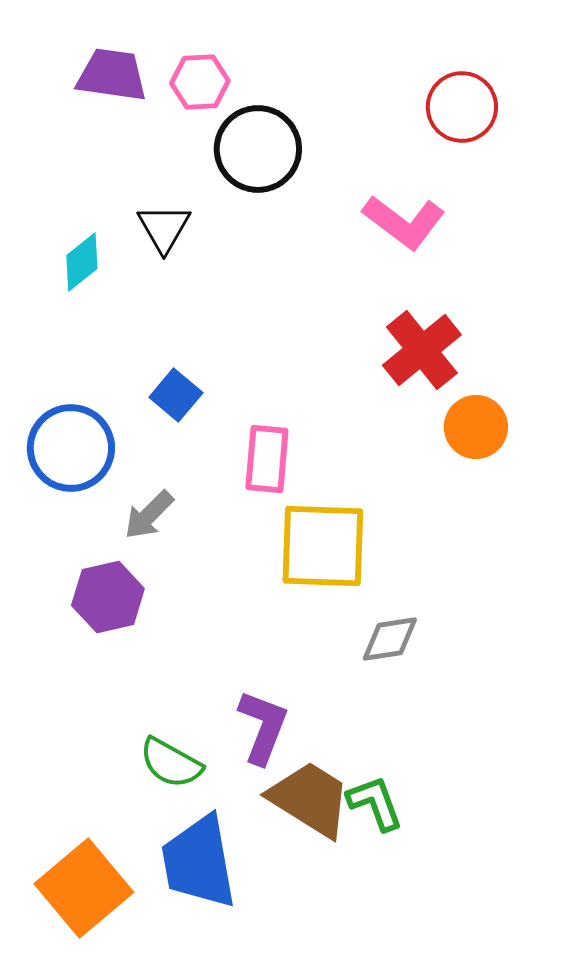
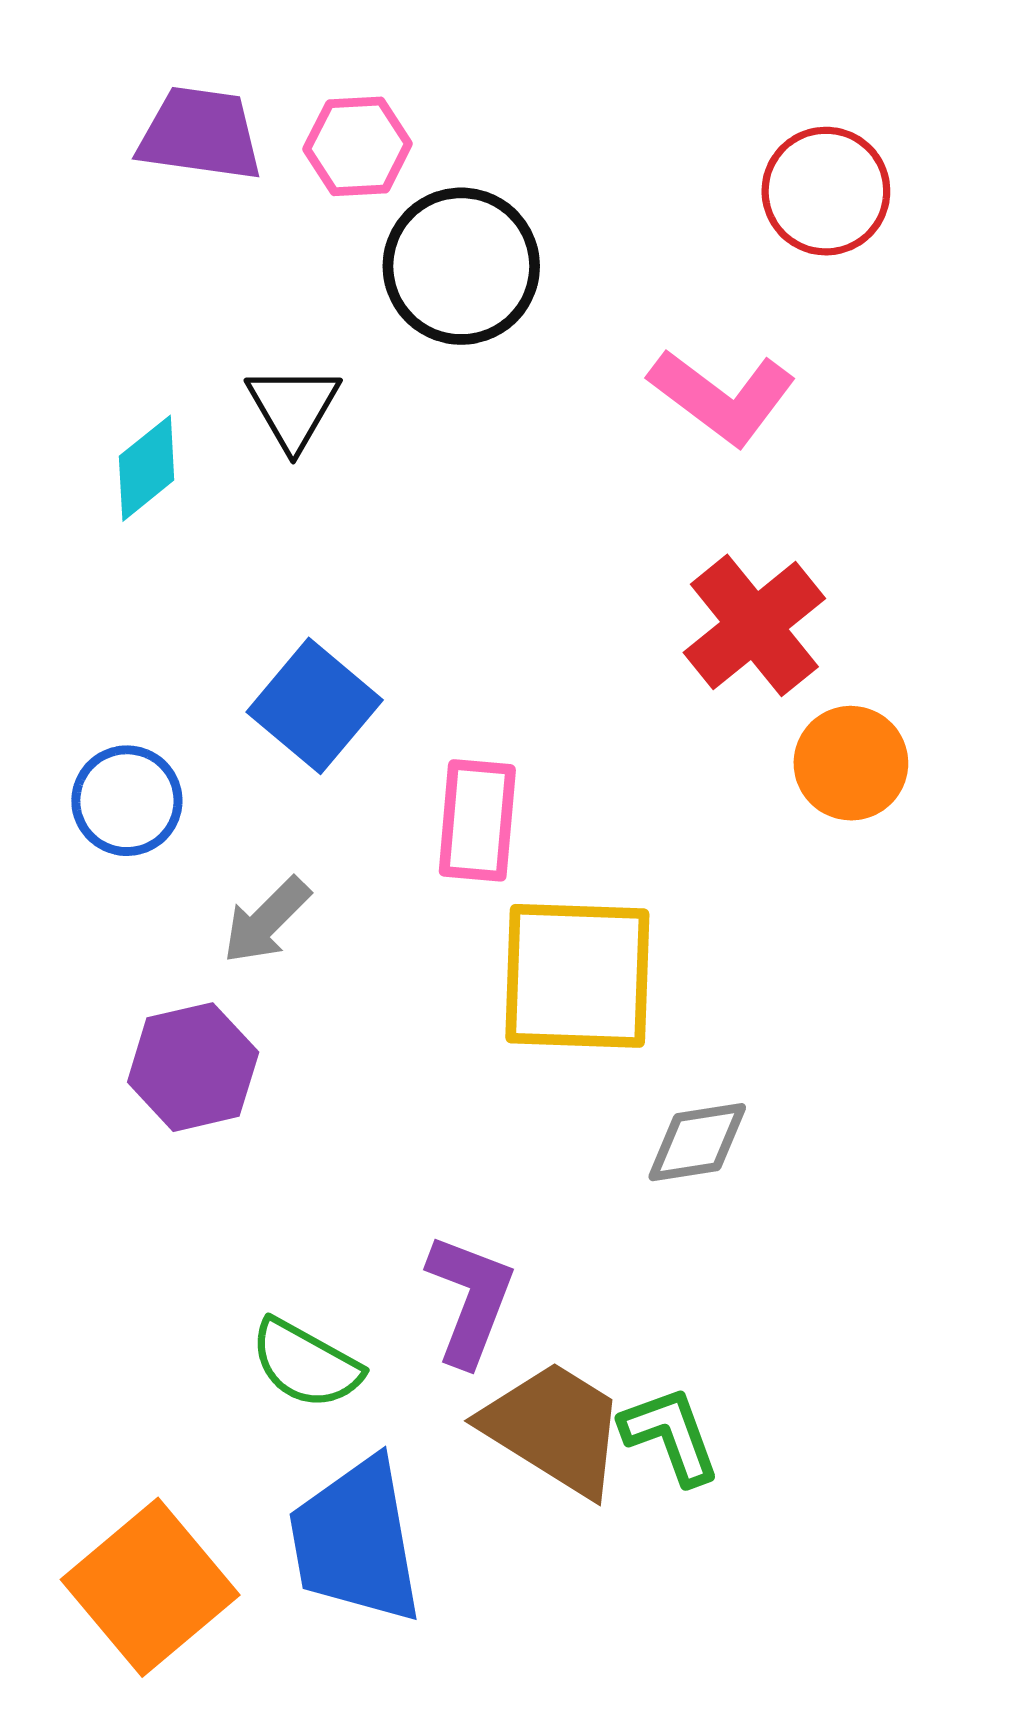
blue square: (176, 395) -> (315, 706), size x1.4
blue circle: (71, 448) -> (127, 801), size x0.7

